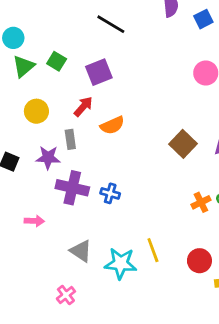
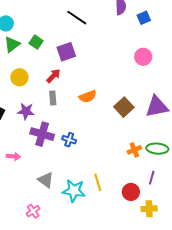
orange semicircle: (112, 125) -> (88, 96), moved
gray rectangle: (70, 139) -> (53, 98), moved

